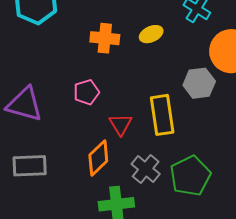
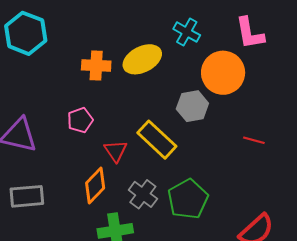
yellow ellipse: (151, 34) -> (142, 59), size x1.6
yellow rectangle: (162, 115) -> (157, 140), turned -36

